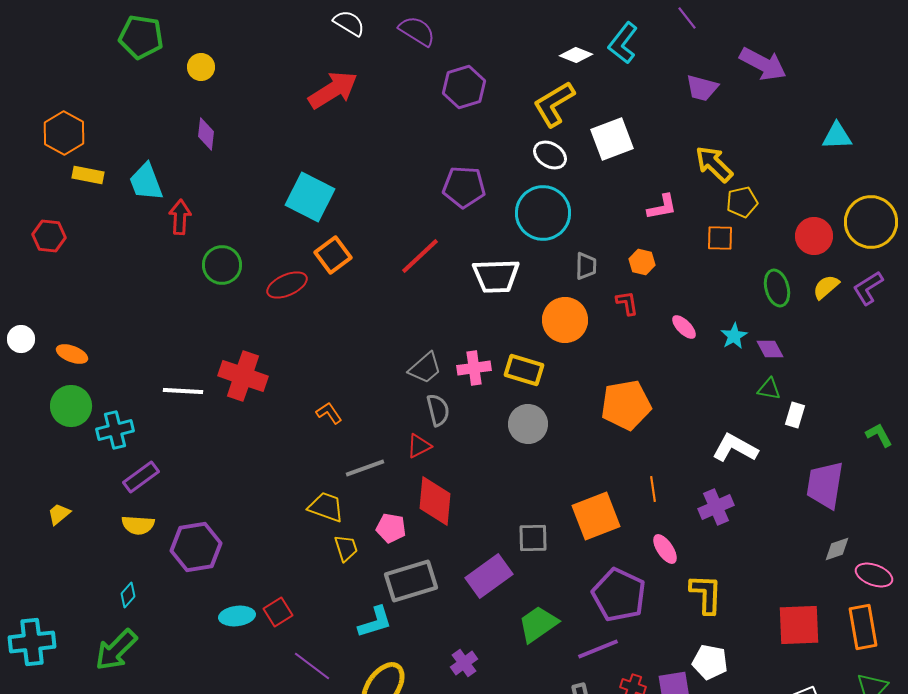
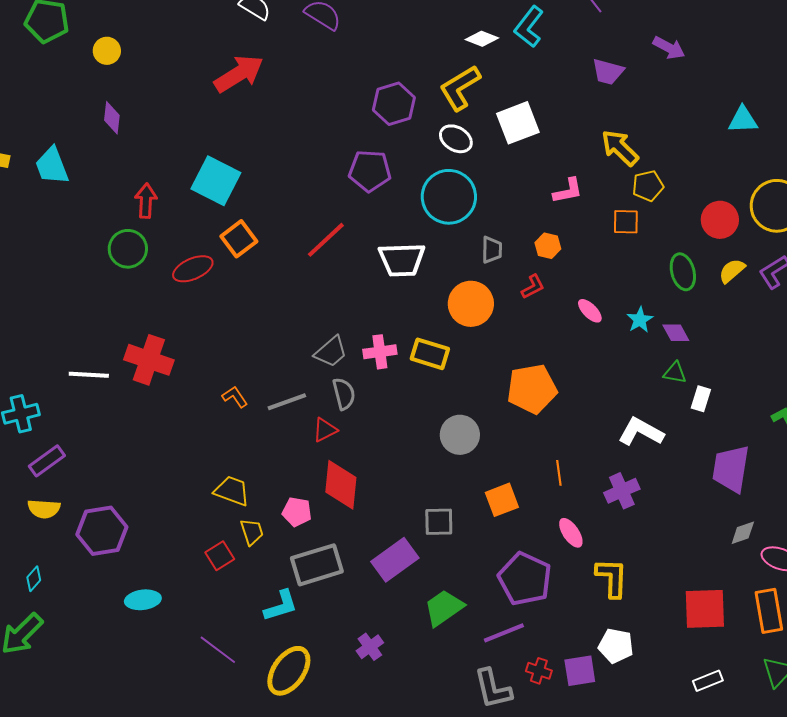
purple arrow: (763, 64) -> (669, 48), size x0.7
purple hexagon: (464, 87) -> (394, 104), moved
red arrow: (180, 217) -> (146, 201), moved
red L-shape: (627, 303) -> (533, 287), turned 72
gray circle: (528, 424) -> (460, 435), moved
gray line: (365, 468) -> (287, 402), moved
orange square: (596, 516) -> (502, 500), size x0.7
red square: (278, 612) -> (220, 556), moved

